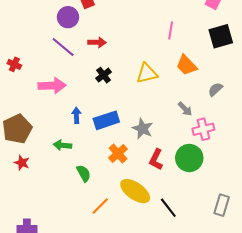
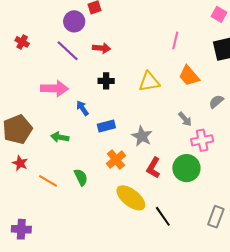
red cross: (14, 64) -> (22, 42), moved
black cross: (104, 75) -> (106, 81), turned 35
blue arrow: (76, 115) -> (82, 108), moved, turned -35
blue rectangle: (106, 120) -> (106, 126), size x0.7
green arrow: (62, 145) -> (60, 137), moved
orange line: (100, 206) -> (48, 181), moved, turned 72

